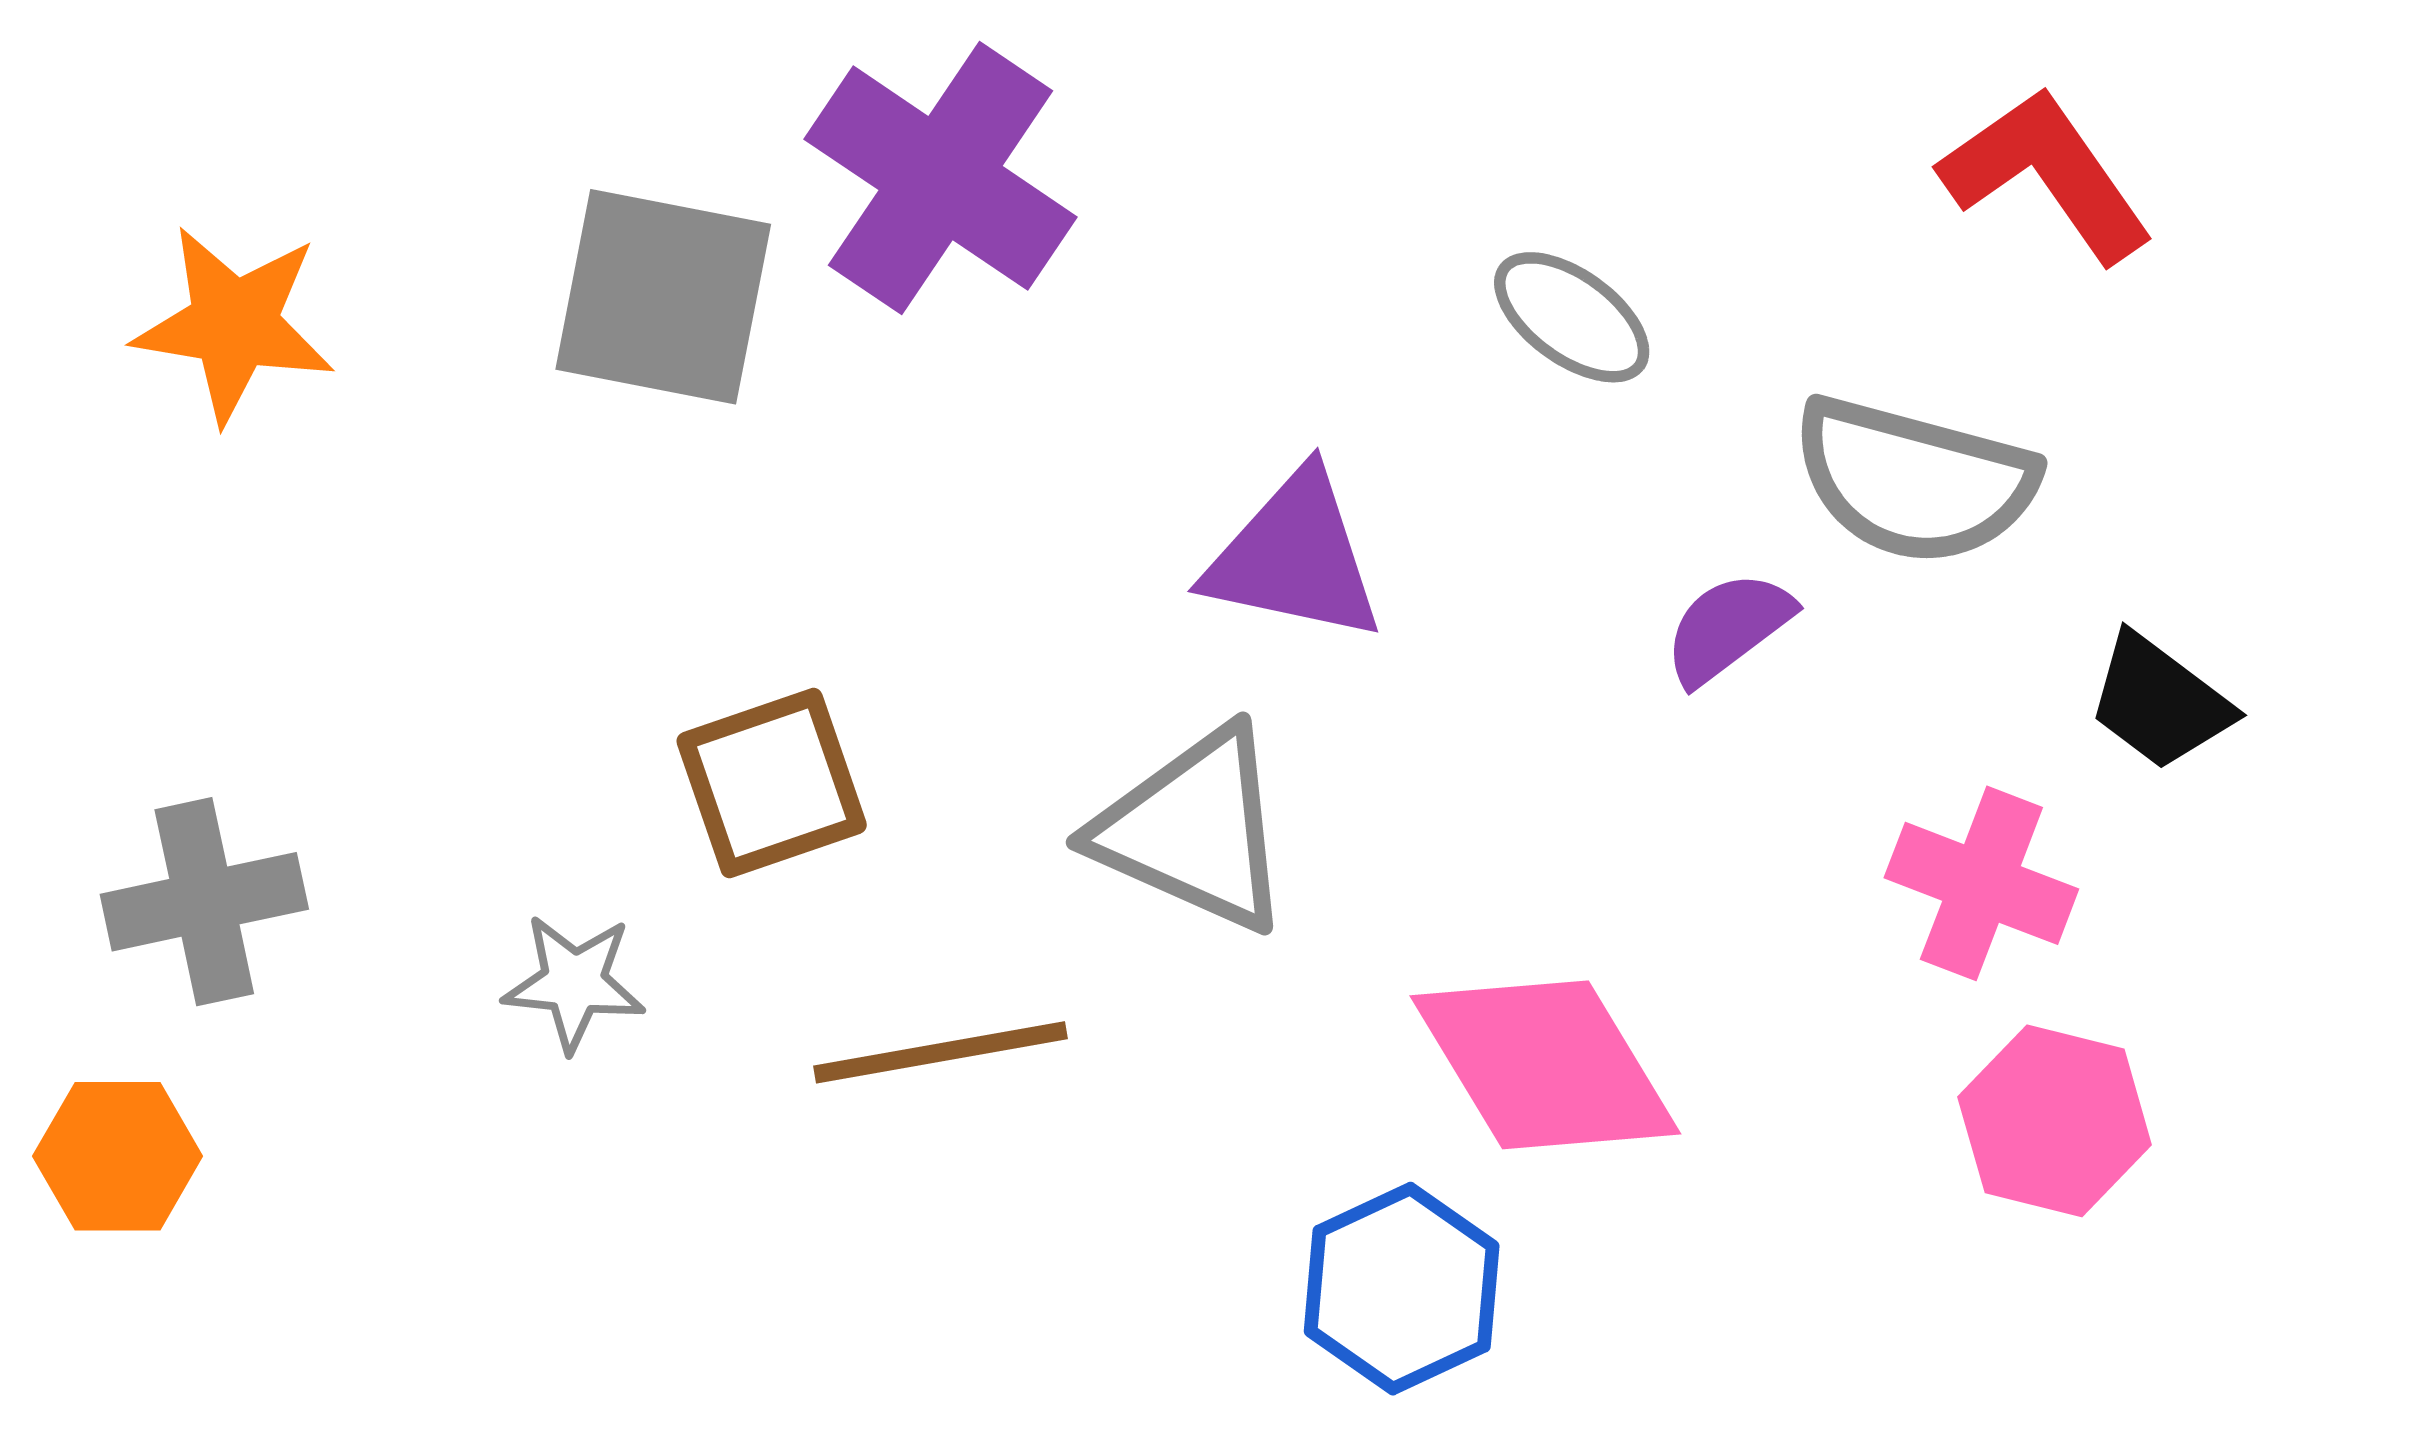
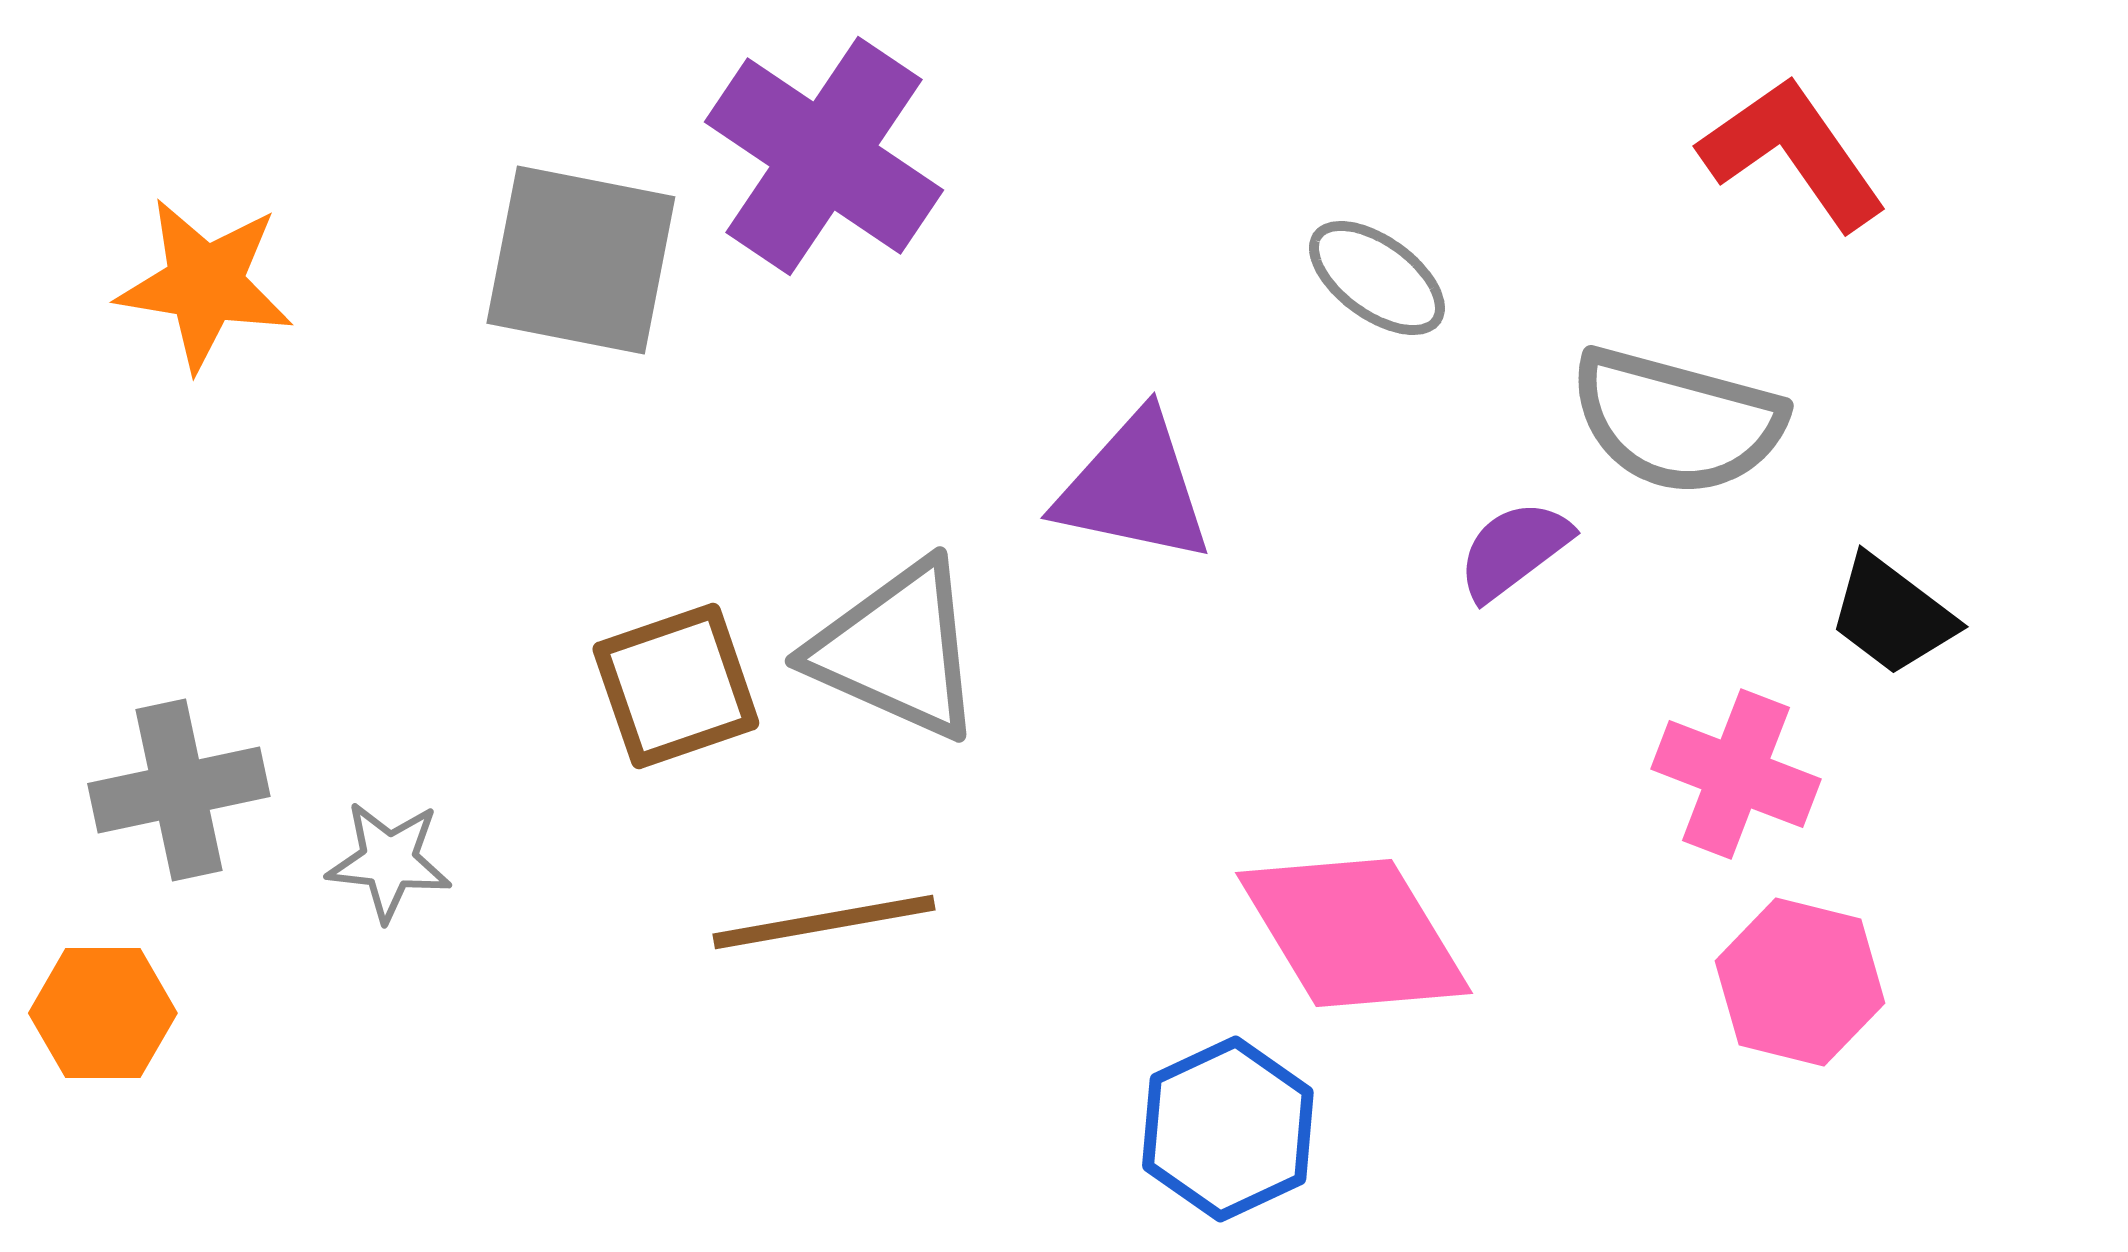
gray triangle: (1194, 830) -> (897, 650), moved
gray star: (574, 983) -> (389, 861), moved

